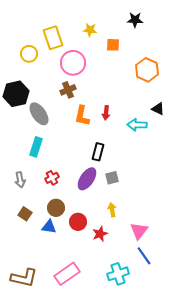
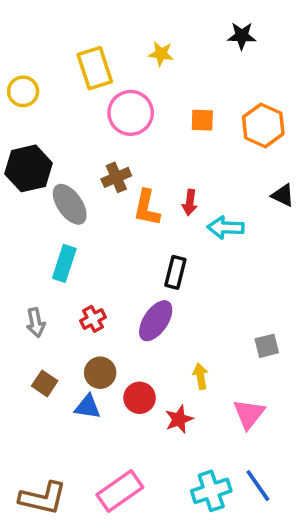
orange square: (113, 45) -> (202, 120), moved
yellow circle: (29, 54) -> (23, 91), moved
brown cross: (68, 90) -> (116, 177), moved
cyan arrow: (137, 125) -> (226, 228), moved
gray square: (112, 178) -> (267, 346), moved
blue line: (144, 256) -> (258, 486), moved

